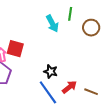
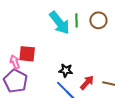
green line: (70, 14) -> (76, 20), moved
cyan arrow: (52, 23) -> (60, 23), size x1.4

